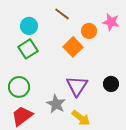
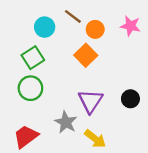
cyan circle: (29, 26) -> (45, 27), moved
orange circle: (89, 31) -> (95, 29), moved
green circle: (19, 87) -> (30, 88), moved

